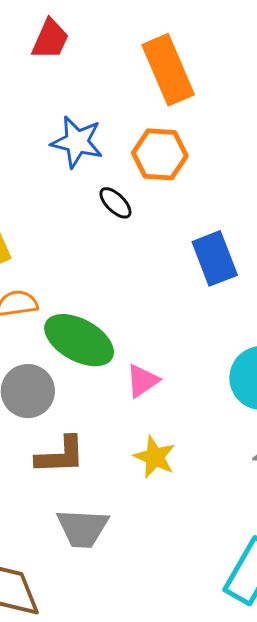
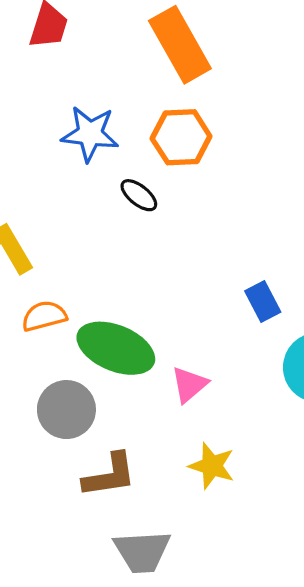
blue rectangle: (215, 258) -> (263, 302), moved, size x0.7

